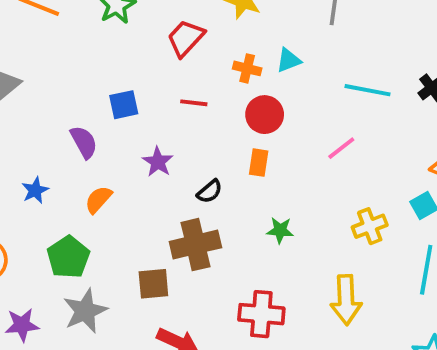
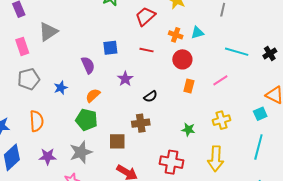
orange rectangle: (259, 163) -> (189, 86), moved
yellow cross: (370, 226) -> (221, 120), moved
green star: (280, 230) -> (188, 130), moved
brown cross: (195, 245) -> (141, 123), size x0.7
green pentagon: (68, 257) -> (87, 120), moved, turned -30

